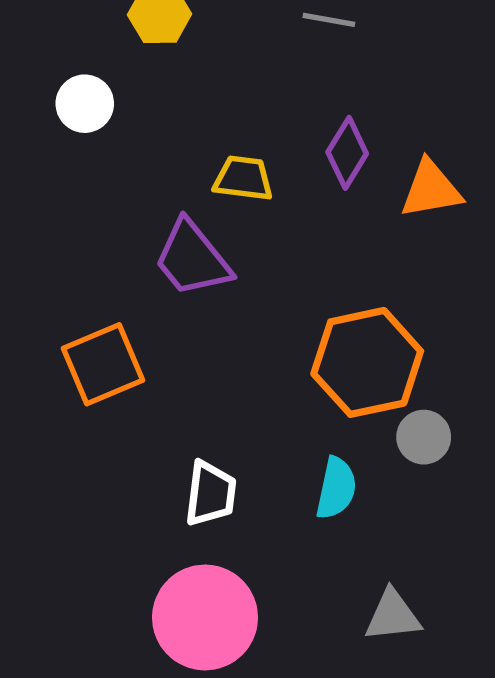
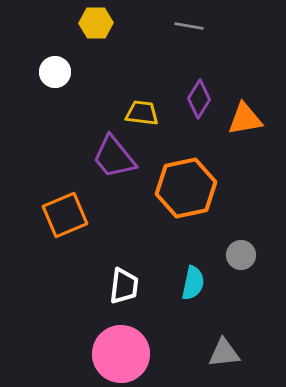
orange hexagon: (367, 362) -> (186, 188), moved

